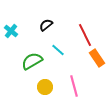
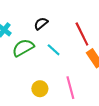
green semicircle: (32, 61) -> (23, 48), moved

